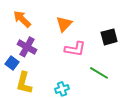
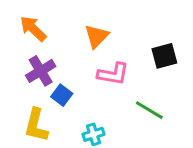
purple cross: (27, 47) -> (41, 71), turned 30
blue square: (12, 63) -> (62, 95), moved

